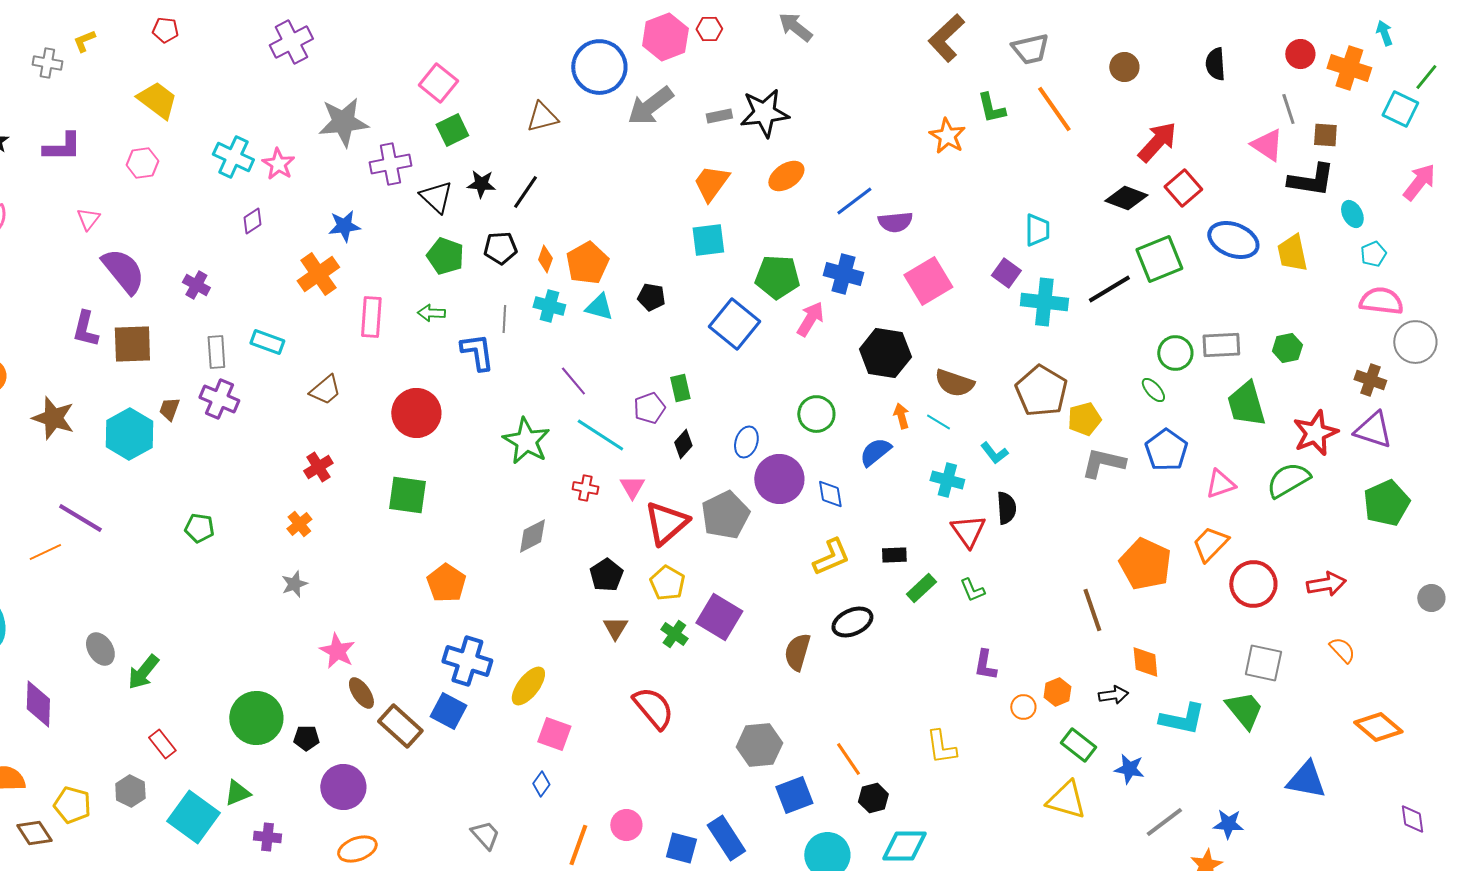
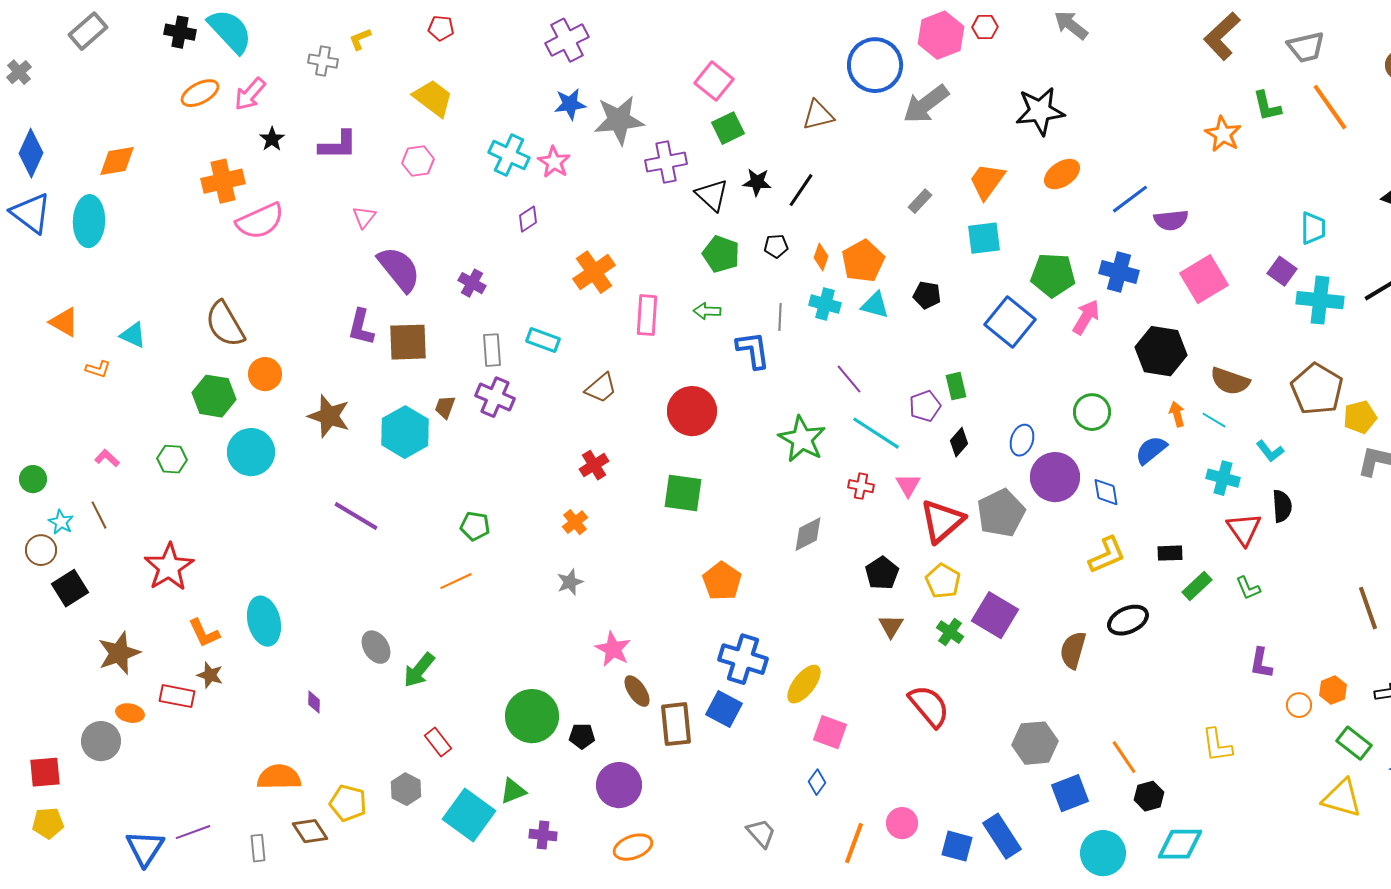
gray rectangle: (719, 116) -> (920, 201), moved, turned -35
blue star: (344, 226) -> (570, 104), moved
black pentagon: (500, 248) -> (776, 246), size x0.7
orange line: (45, 552) -> (456, 581), moved
purple diamond: (38, 704) -> (314, 702), size x0.5
brown rectangle: (400, 726) -> (676, 724), turned 42

